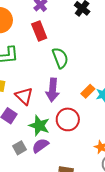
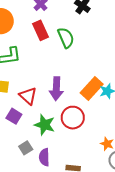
green semicircle: (60, 58) -> (66, 38), moved
orange rectangle: (88, 91) -> (92, 88), size x1.6
purple semicircle: (40, 146) -> (44, 157), moved, turned -54

